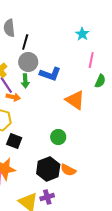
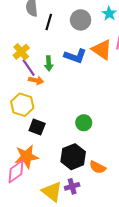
gray circle: (28, 62) -> (81, 20), moved
orange triangle: (75, 100) -> (102, 50), moved
orange semicircle: (68, 170) -> (98, 167), moved

